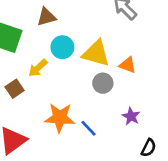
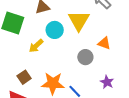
yellow triangle: (96, 53) -> (79, 21), moved, turned 45
brown square: (15, 89) -> (24, 77), moved

